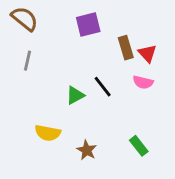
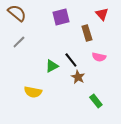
red triangle: (147, 53) -> (102, 14), moved
gray line: (27, 61) -> (19, 42), turned 32
brown star: (87, 150) -> (78, 77), moved

